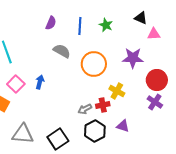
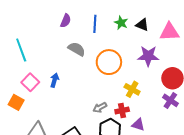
black triangle: (141, 18) -> (142, 25), moved
pink triangle: (154, 34) -> (169, 32), size x1.5
red cross: (103, 105) -> (122, 111), moved

